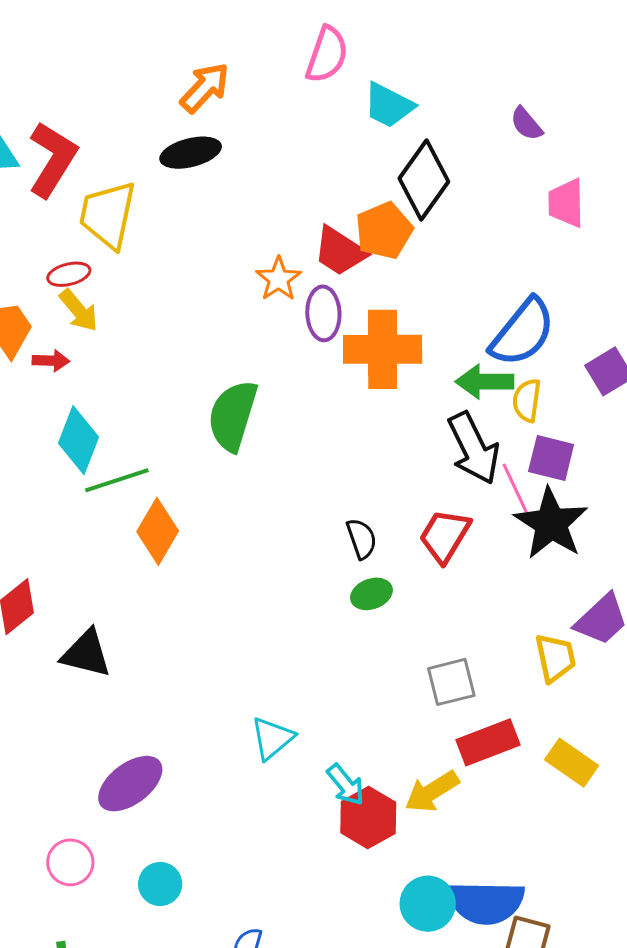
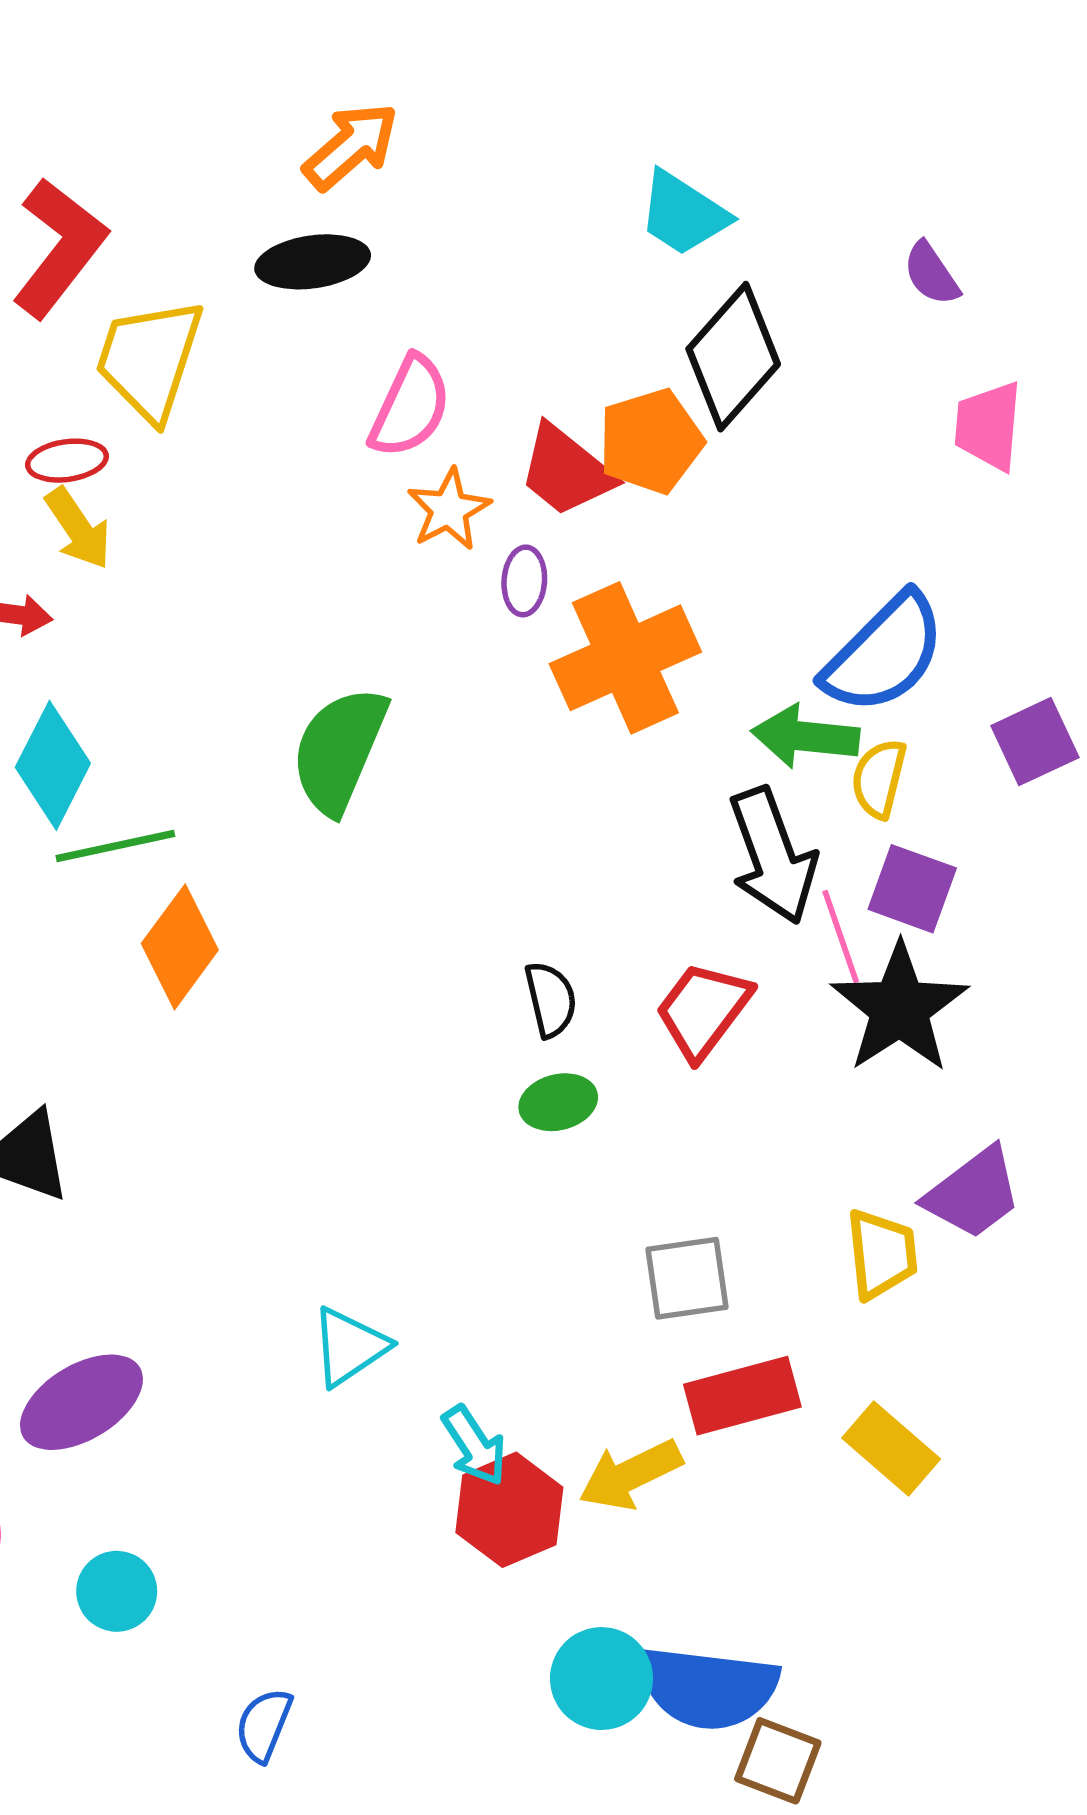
pink semicircle: (327, 55) -> (410, 407), moved
purple ellipse: (323, 313) -> (524, 581), size x0.7
orange cross: (383, 349) -> (625, 658), turned -30

